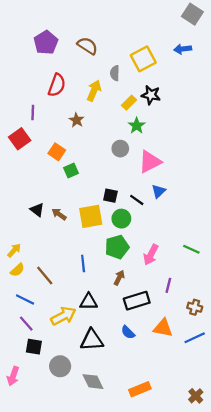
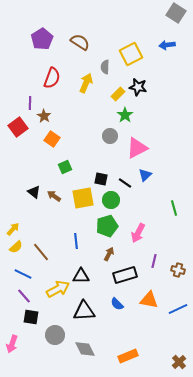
brown star: (77, 120) -> (44, 116), moved
green square: (71, 170) -> (65, 167), moved
green line: (191, 249) -> (174, 208), moved, turned 49
brown cross: (195, 307) -> (178, 270), moved

